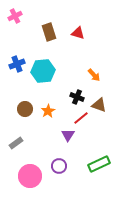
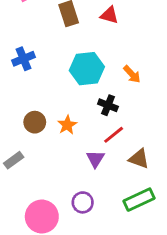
cyan hexagon: (43, 71) -> (87, 69), moved
brown triangle: (99, 105) -> (139, 159), moved
gray rectangle: (16, 143) -> (14, 160), moved

